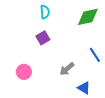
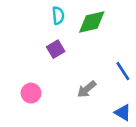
green diamond: (88, 17) -> (92, 22), moved
blue triangle: (84, 88) -> (123, 112), moved

